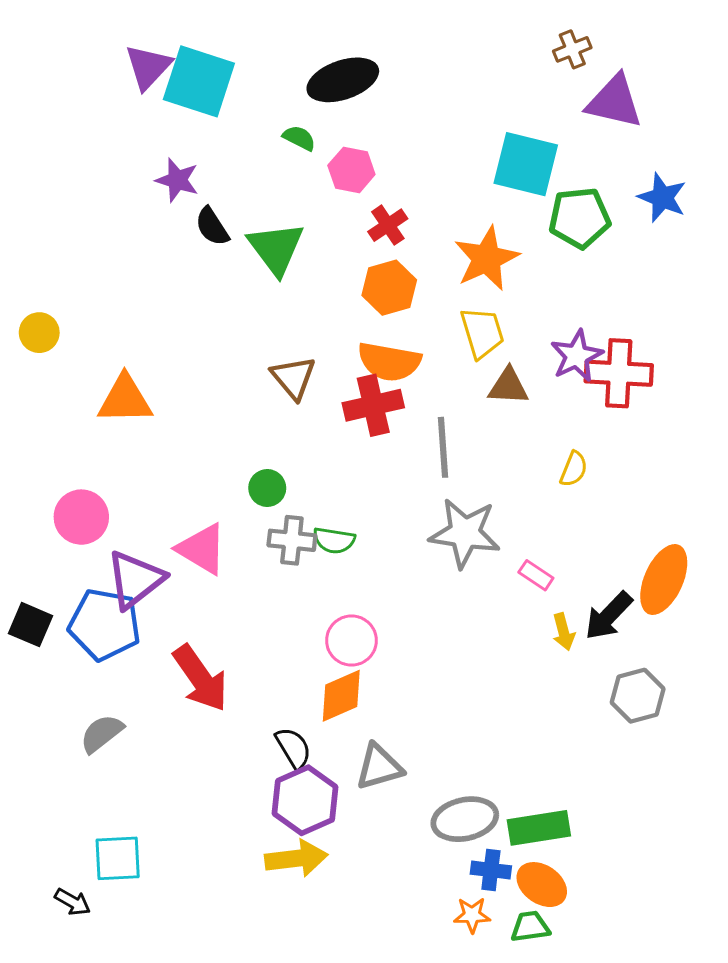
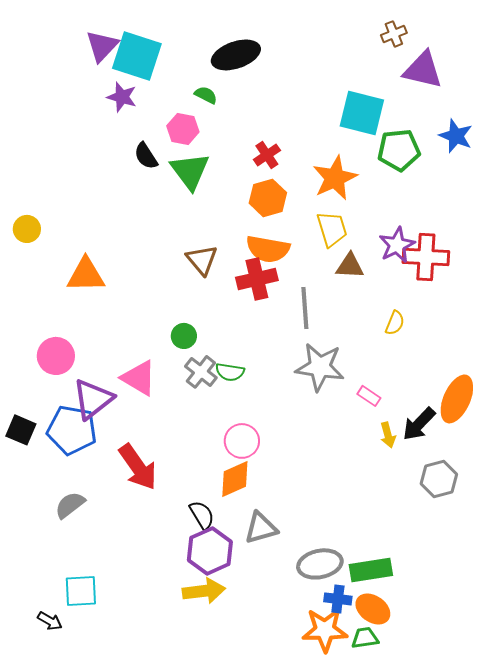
pink hexagon: (351, 170) -> (183, 129), moved
purple star: (177, 180) -> (122, 97), moved
gray cross: (292, 540) -> (201, 372), turned 32
orange star: (472, 915) -> (325, 630), size x1.8

